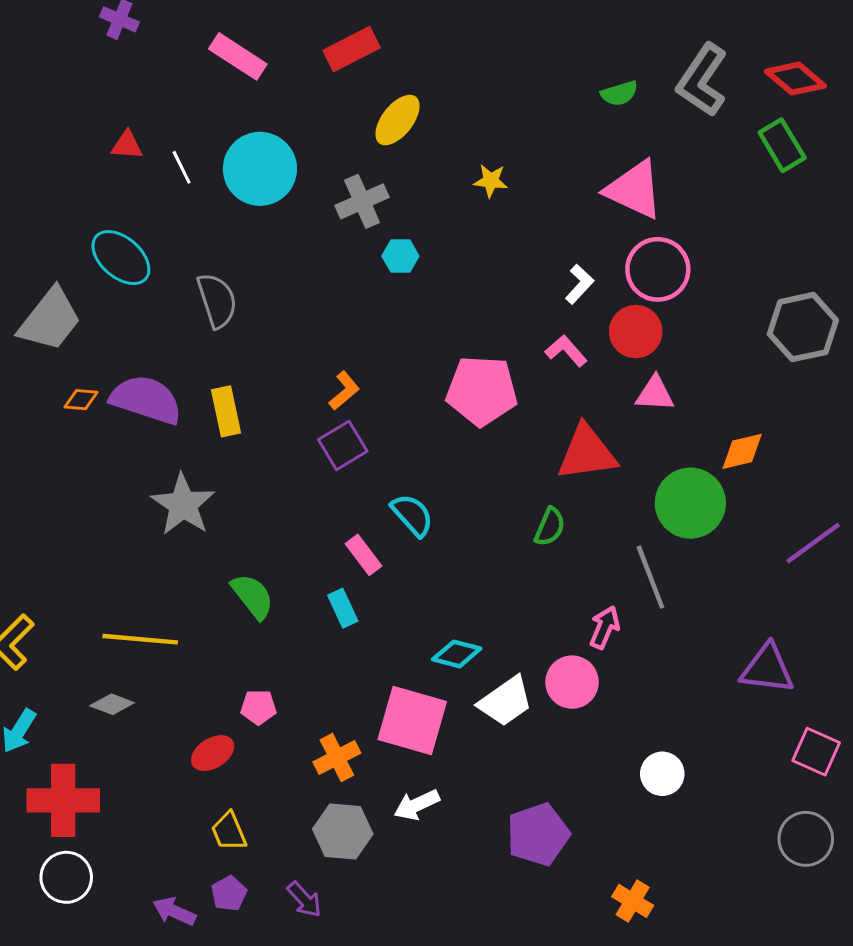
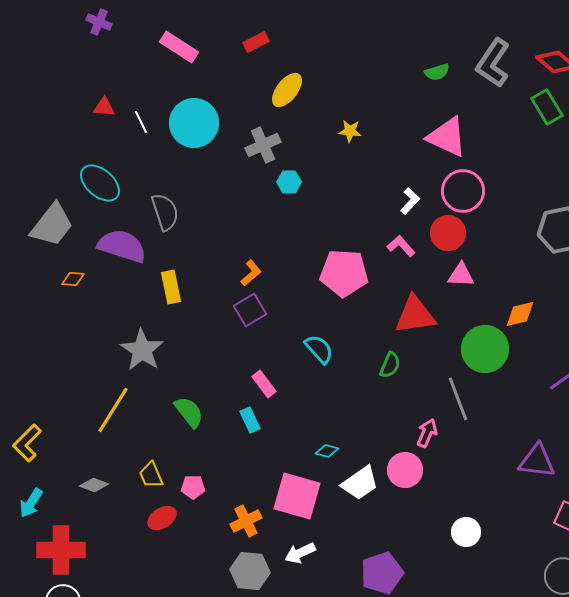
red rectangle: (352, 49) -> (256, 42), size x0.7
purple semicircle: (146, 400) -> (122, 246), moved
cyan semicircle: (412, 515) -> (319, 349), moved
yellow line: (140, 639) -> (113, 410), moved, turned -63
cyan diamond: (457, 654) -> (327, 451), size x0.7
yellow trapezoid: (229, 831) -> (151, 475), moved

